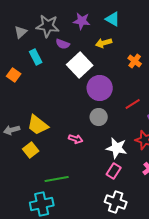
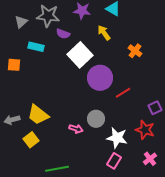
yellow arrow: (104, 43) -> (104, 33), turned 70
cyan rectangle: (36, 57) -> (36, 47), turned -49
orange square: (14, 75) -> (14, 65), turned -32
red line: (133, 104) -> (123, 93), moved
gray circle: (99, 117) -> (96, 119), moved

